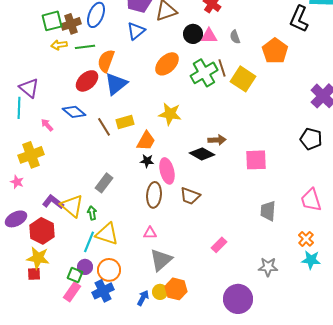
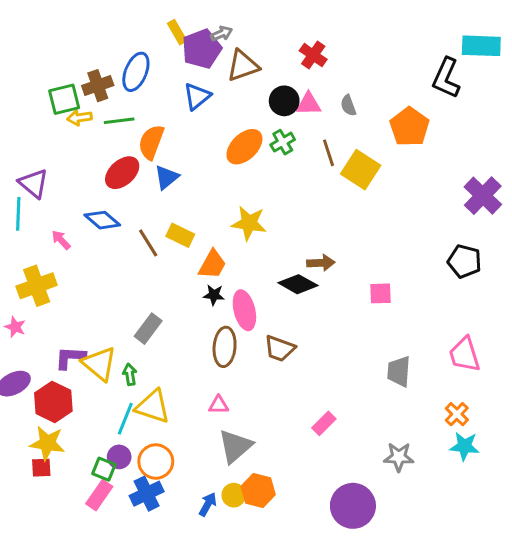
green square: (52, 21) -> (64, 99), moved
green cross: (204, 73) -> (283, 142), moved, size x0.6
blue triangle: (116, 84) -> (166, 177), size x0.7
yellow rectangle: (125, 122) -> (180, 235), turned 42
pink square: (256, 160) -> (380, 293), size x0.7
purple L-shape: (53, 202) -> (70, 358), turned -35

